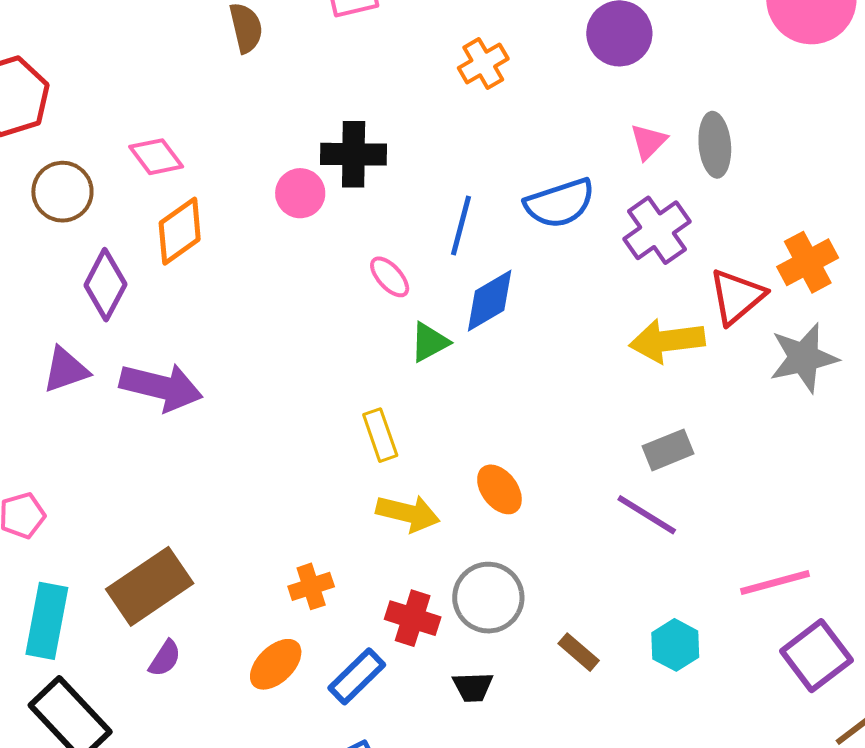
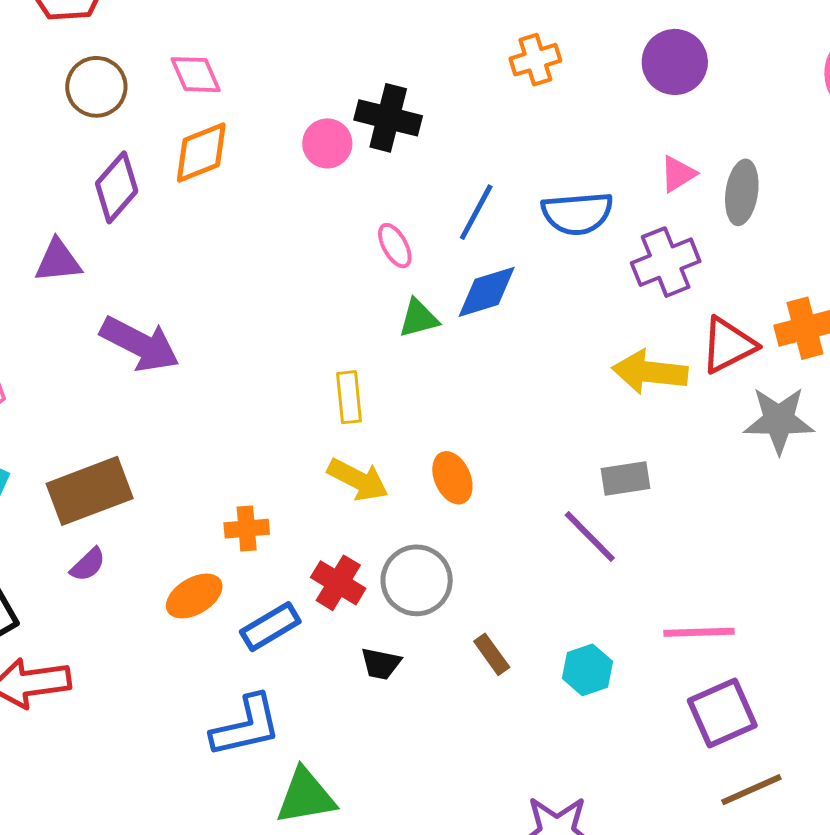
purple arrow: (161, 387) -> (140, 344), moved

